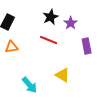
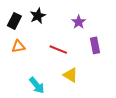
black star: (51, 17) -> (38, 16), moved
red line: (49, 40) -> (58, 50), moved

